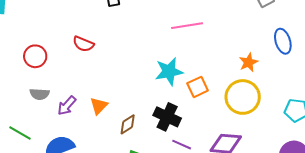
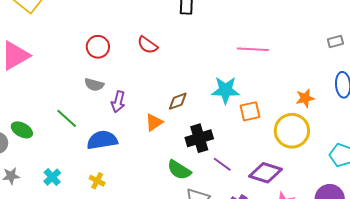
purple arrow: (67, 106) -> (118, 102), turned -40
orange triangle: (99, 106) -> (154, 122), moved
black cross: (167, 117) -> (199, 138), moved, turned 36
brown diamond: (128, 124) -> (178, 101), moved

